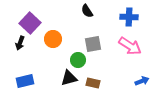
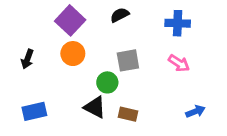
black semicircle: (87, 11) -> (120, 15), turned 96
purple square: (30, 23) -> (70, 20), moved
pink arrow: (130, 46) -> (179, 63), size x0.7
black triangle: (69, 78) -> (95, 107), turned 42

